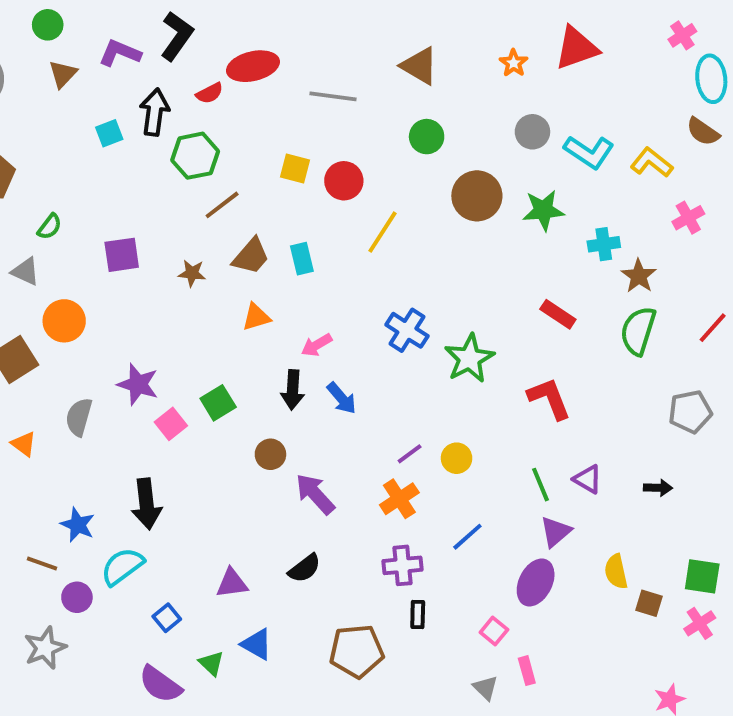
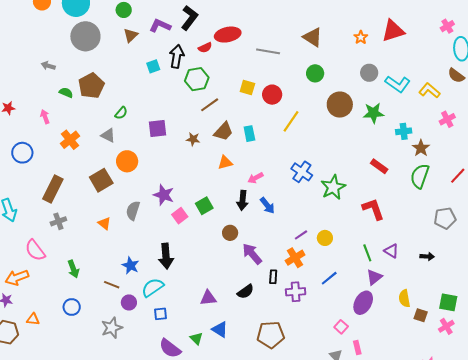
black rectangle: (418, 615) -> (273, 277), moved
blue square: (167, 618) -> (160, 314), moved, turned 32

